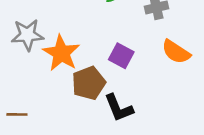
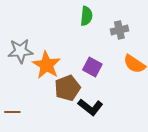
black L-shape: (119, 108) -> (90, 107), turned -30

